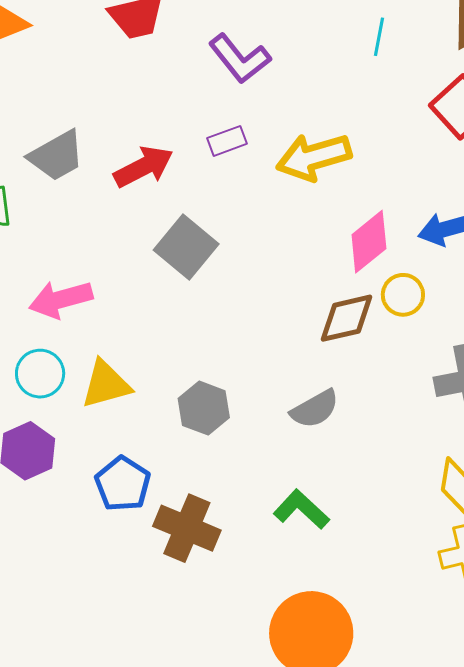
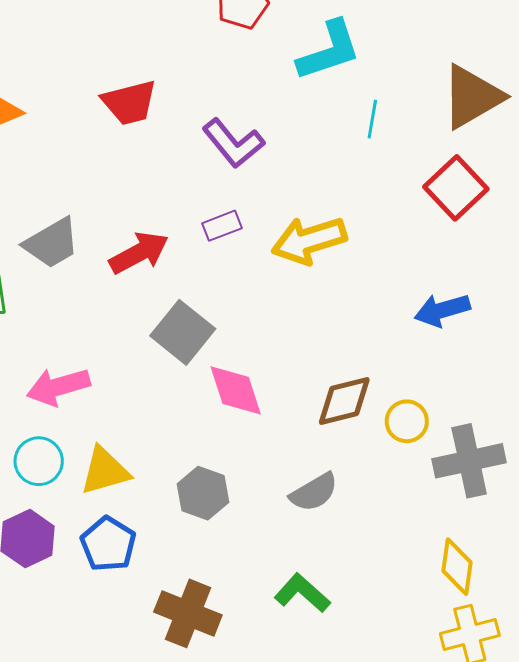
pink diamond: (369, 242) -> (236, 390), moved, turned -68
yellow circle: (403, 295) -> (407, 421), moved
blue pentagon: (123, 484) -> (108, 544), moved

